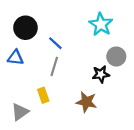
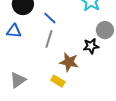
yellow rectangle: (43, 95) -> (58, 81), moved, turned -40
brown star: (86, 102) -> (69, 62), moved

